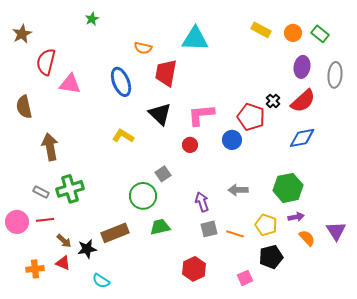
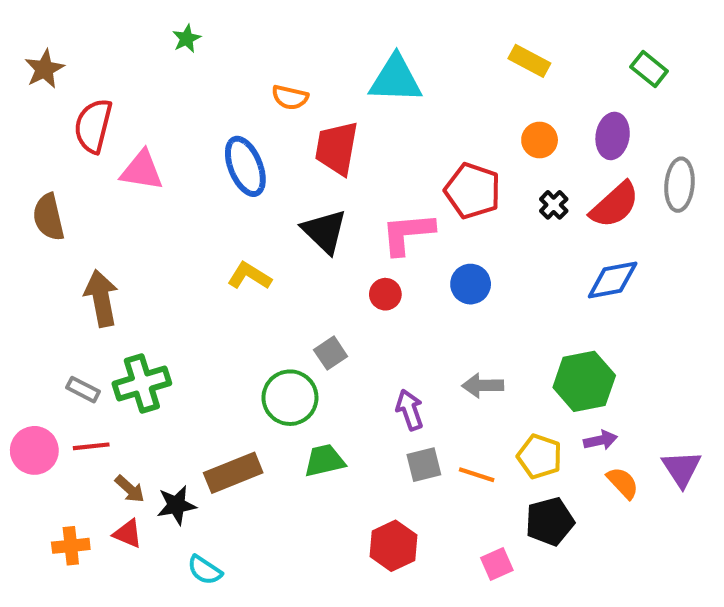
orange circle: (293, 33) -> (540, 140), moved
gray ellipse: (335, 75) -> (680, 185), moved
red pentagon: (251, 117) -> (473, 191), moved

